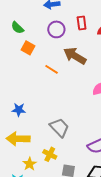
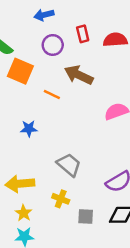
orange square: (28, 48) -> (20, 71), size x1.5
blue star: (19, 110) -> (29, 129), moved
yellow star: (30, 164) -> (24, 213), moved

